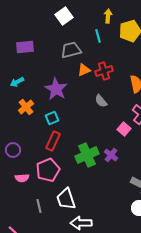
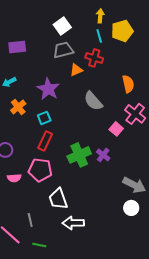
white square: (64, 16) -> (62, 26), moved
cyan line: (98, 36) -> (99, 36), moved
red cross: (104, 71) -> (94, 58), moved, turned 36
gray semicircle: (101, 101) -> (93, 101), size x1.5
pink pentagon: (48, 170) -> (40, 170), turned 30
gray line: (39, 206) -> (30, 220), moved

